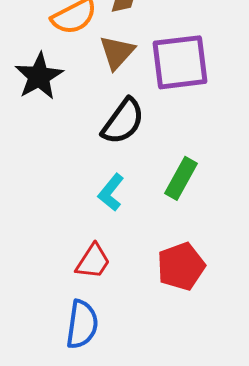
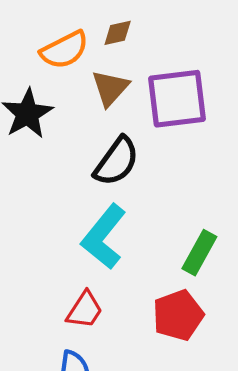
green rectangle: (181, 178) -> (199, 253), moved
cyan L-shape: (111, 192) -> (104, 237), size x1.6

